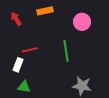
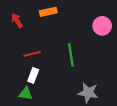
pink circle: (82, 22) -> (102, 26), moved
white rectangle: (18, 65) -> (33, 75), moved

